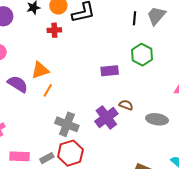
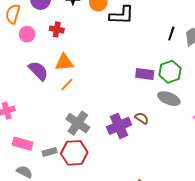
red cross: (54, 30) -> (57, 29), moved
purple rectangle: (110, 71) -> (145, 74), moved
gray ellipse: (157, 119) -> (169, 99), moved

